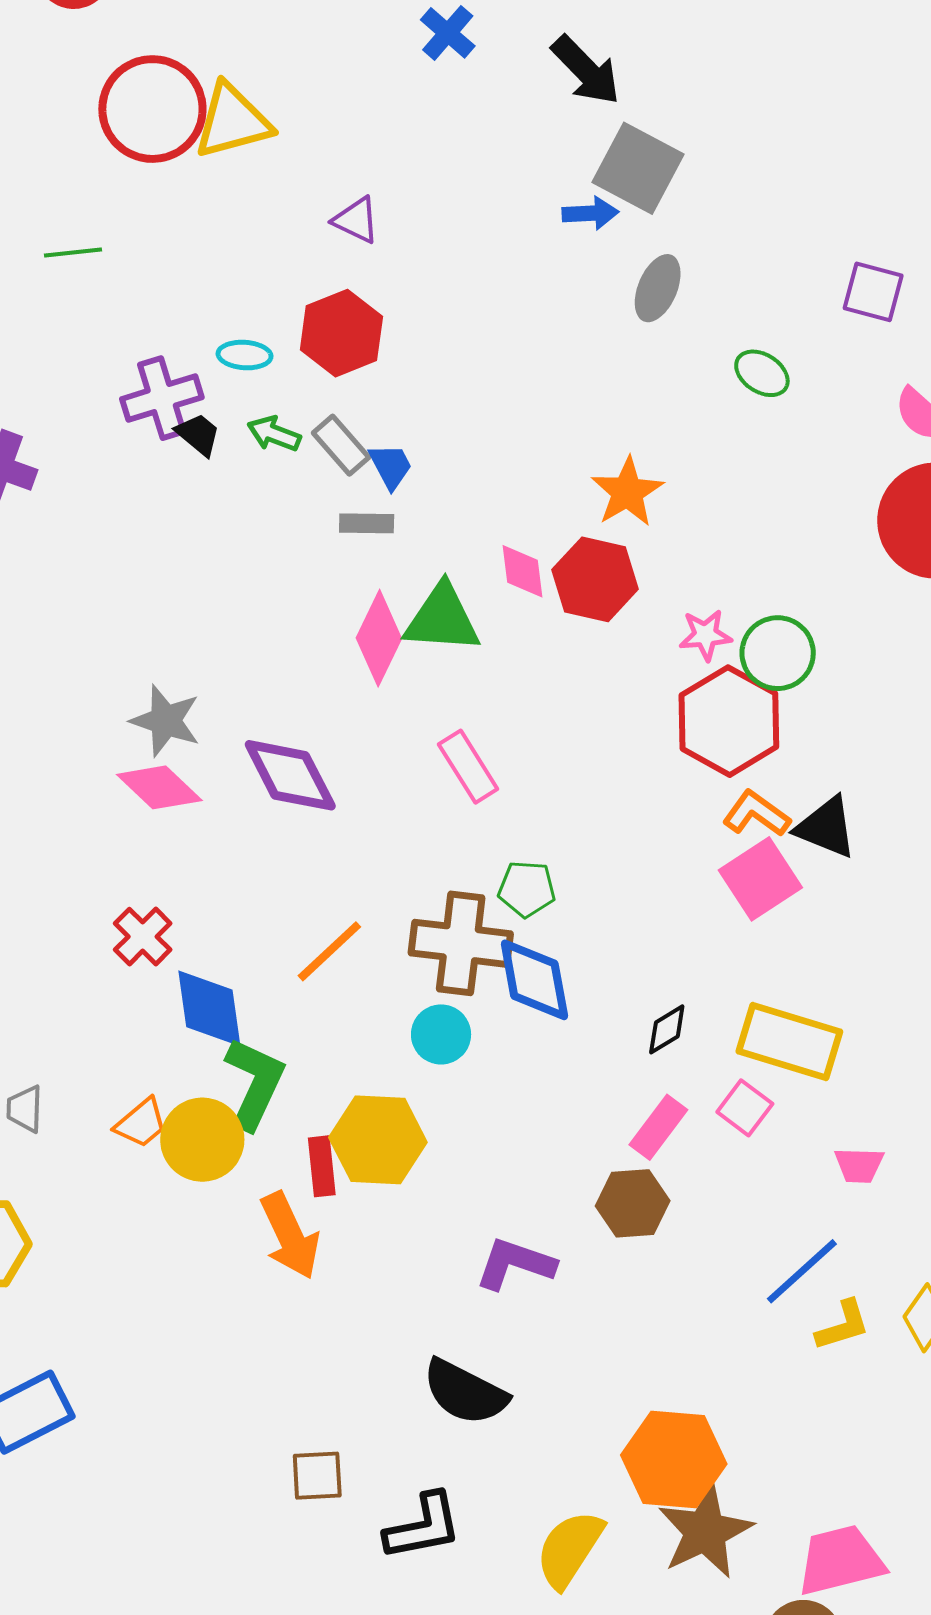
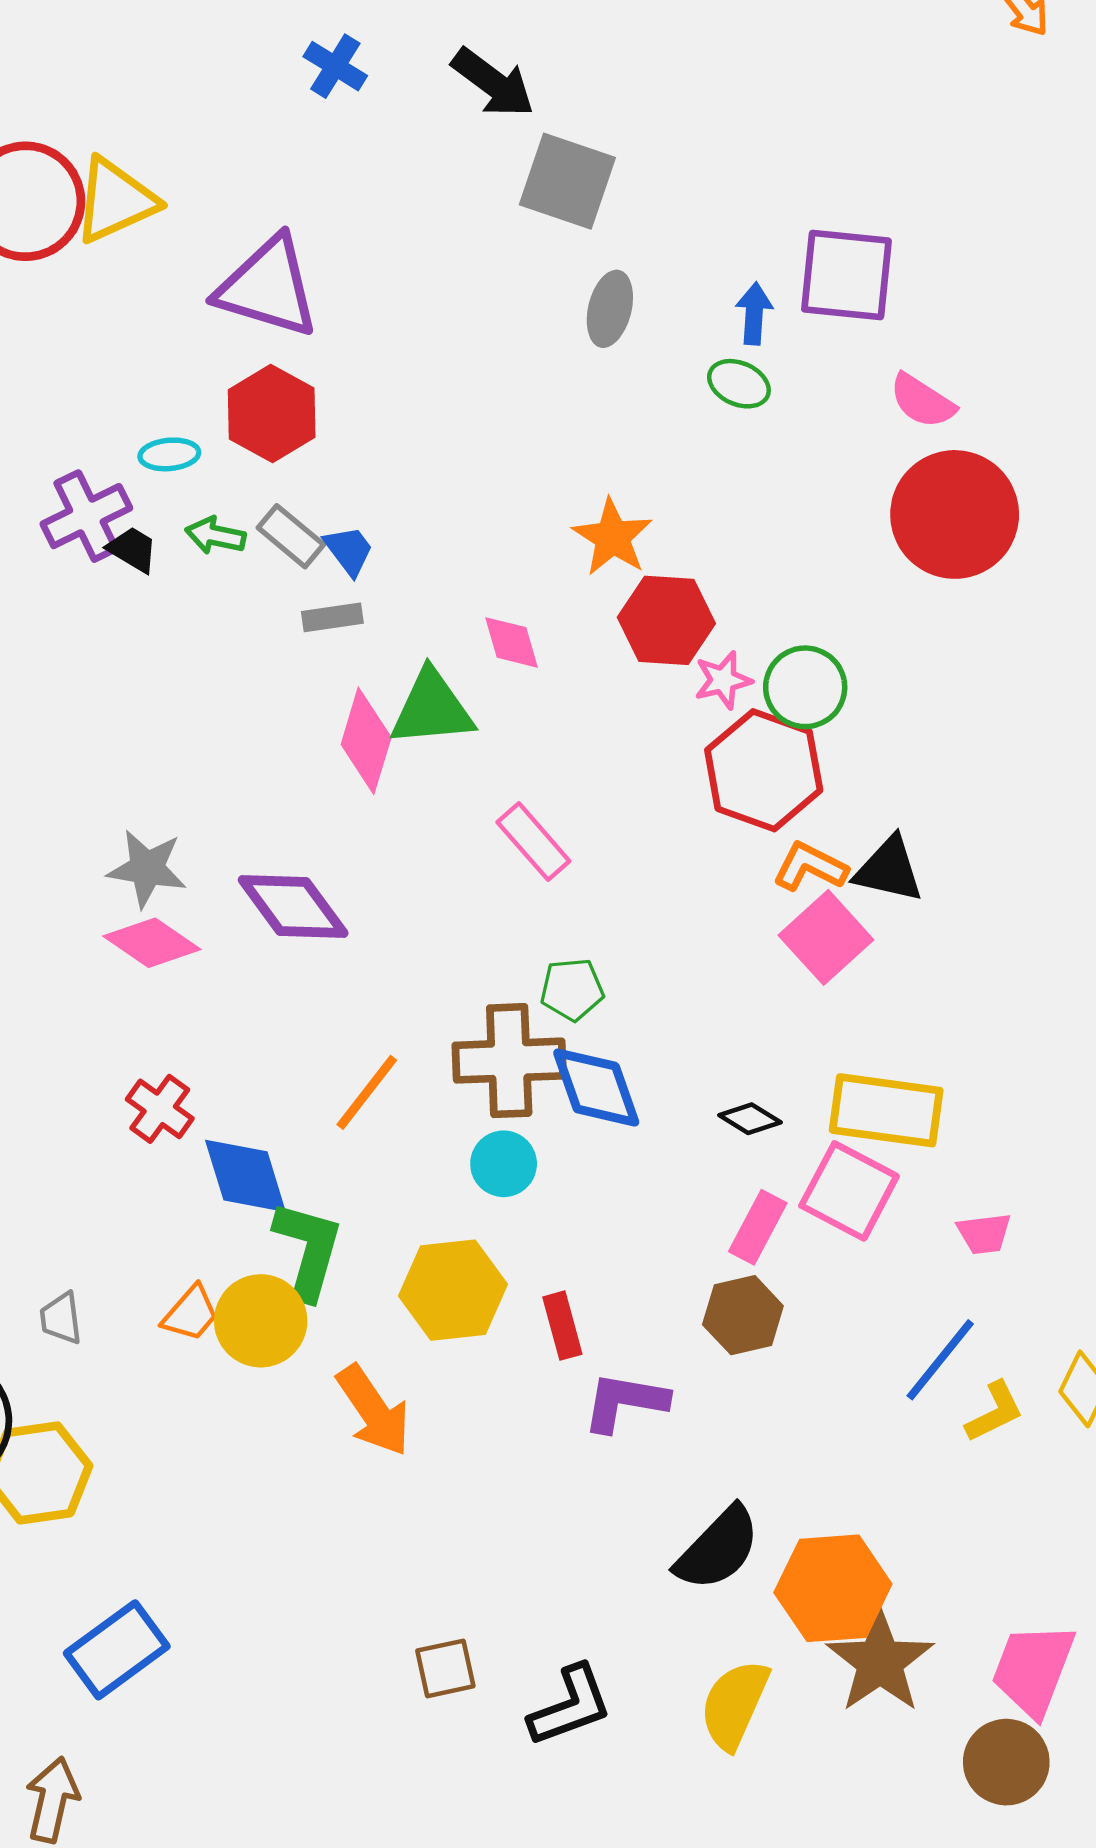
blue arrow: (590, 213) -> (754, 314), moved, turned -74
purple triangle: (356, 220) -> (268, 287), size x2.0
purple square: (873, 292) -> (846, 275), size x1.5
red hexagon: (595, 579) -> (666, 620), moved
pink rectangle: (468, 767) -> (533, 842), moved
black diamond: (667, 1029) -> (750, 1119), turned 72
pink square: (745, 1108) -> (849, 1191), size x1.6
red rectangle: (322, 1166) -> (562, 1326), moved
black semicircle: (465, 1392) -> (718, 1549), moved, turned -64
pink trapezoid: (841, 1560) -> (1033, 1669), turned -46

